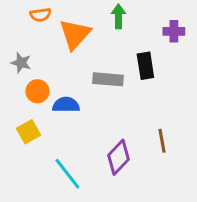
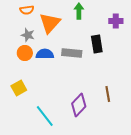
gray star: (21, 63) -> (28, 35), moved
orange circle: (37, 91) -> (25, 53), moved
blue semicircle: (66, 105) -> (45, 54), moved

